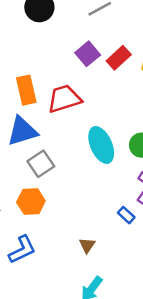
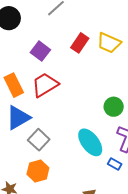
purple square: (88, 54) -> (40, 51), moved
cyan ellipse: (101, 145) -> (90, 142), moved

